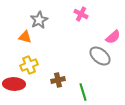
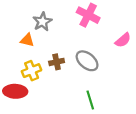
pink cross: (81, 14) -> (88, 15), size x1.5
gray ellipse: (100, 56) -> (87, 61), moved
brown cross: (58, 80) -> (57, 62), moved

